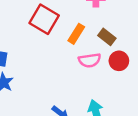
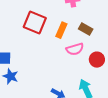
red circle: (119, 61) -> (97, 60), moved

